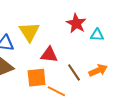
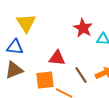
yellow triangle: (29, 32) -> (26, 23), moved

